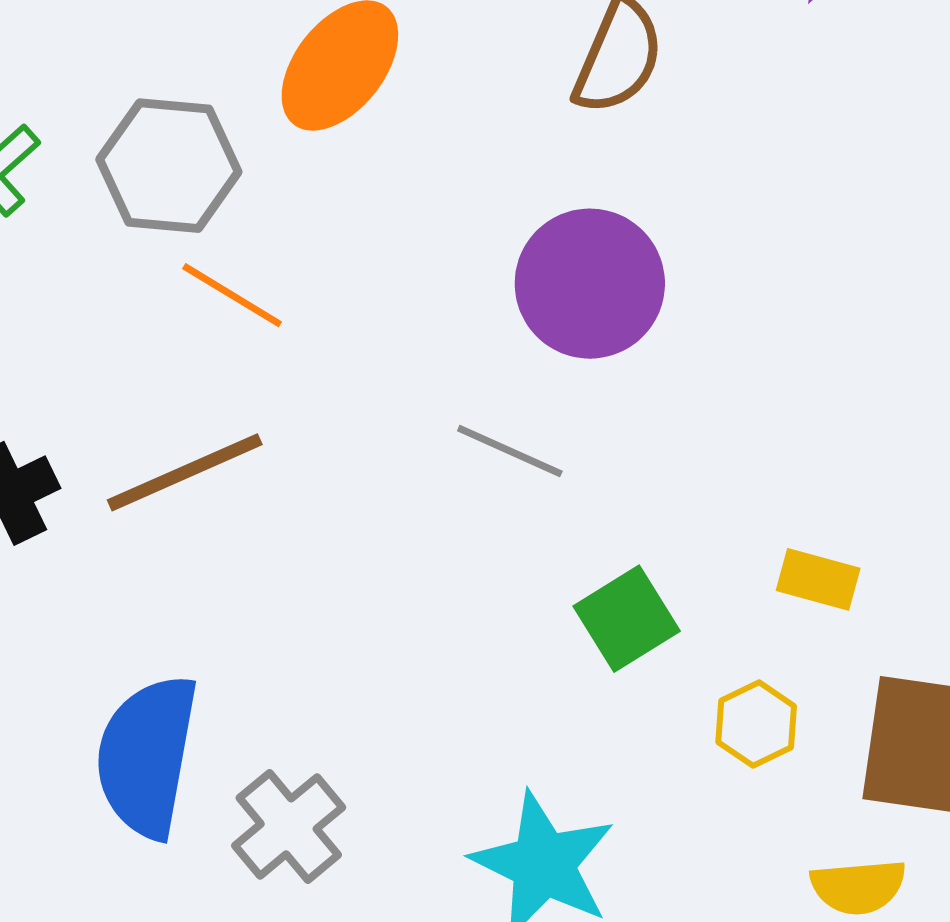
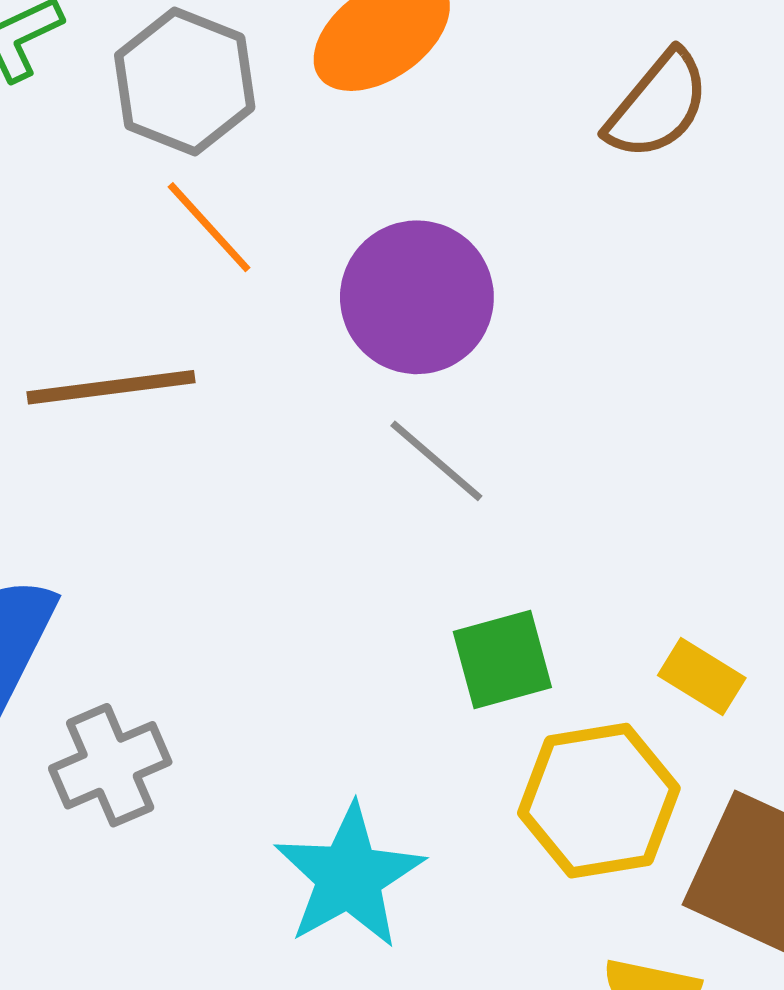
purple circle: (590, 284) -> (417, 297), moved
yellow hexagon: (756, 724) -> (599, 801), size x1.8

